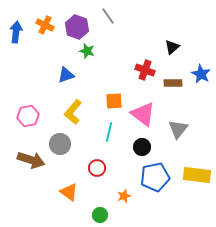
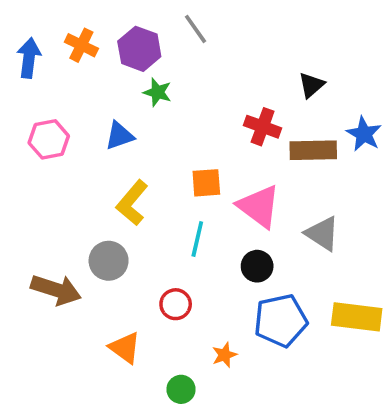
brown rectangle: (173, 83) -> (313, 150), size x1.4
pink hexagon: (28, 116) -> (49, 139), moved
gray triangle: (178, 129) -> (322, 234), turned -35

